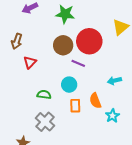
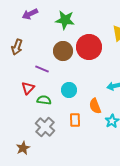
red triangle: (30, 62) -> (28, 88), moved
purple line: (78, 63) -> (42, 69), moved
orange rectangle: (75, 106) -> (75, 120), moved

